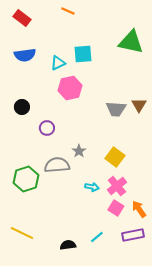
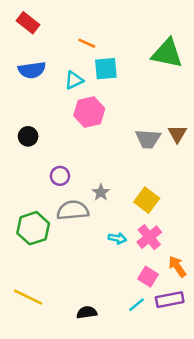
orange line: (68, 11) -> (87, 43), moved
purple circle: (47, 128) -> (60, 176), moved
pink square: (116, 208) -> (148, 277), moved
cyan line: (97, 237) -> (136, 305), moved

